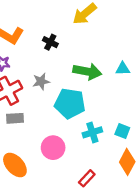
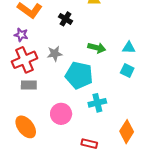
green arrow: (87, 72) -> (97, 48), size x0.7
cyan square: (122, 131) -> (127, 71), moved
red rectangle: (87, 178) -> (89, 144), turned 56

